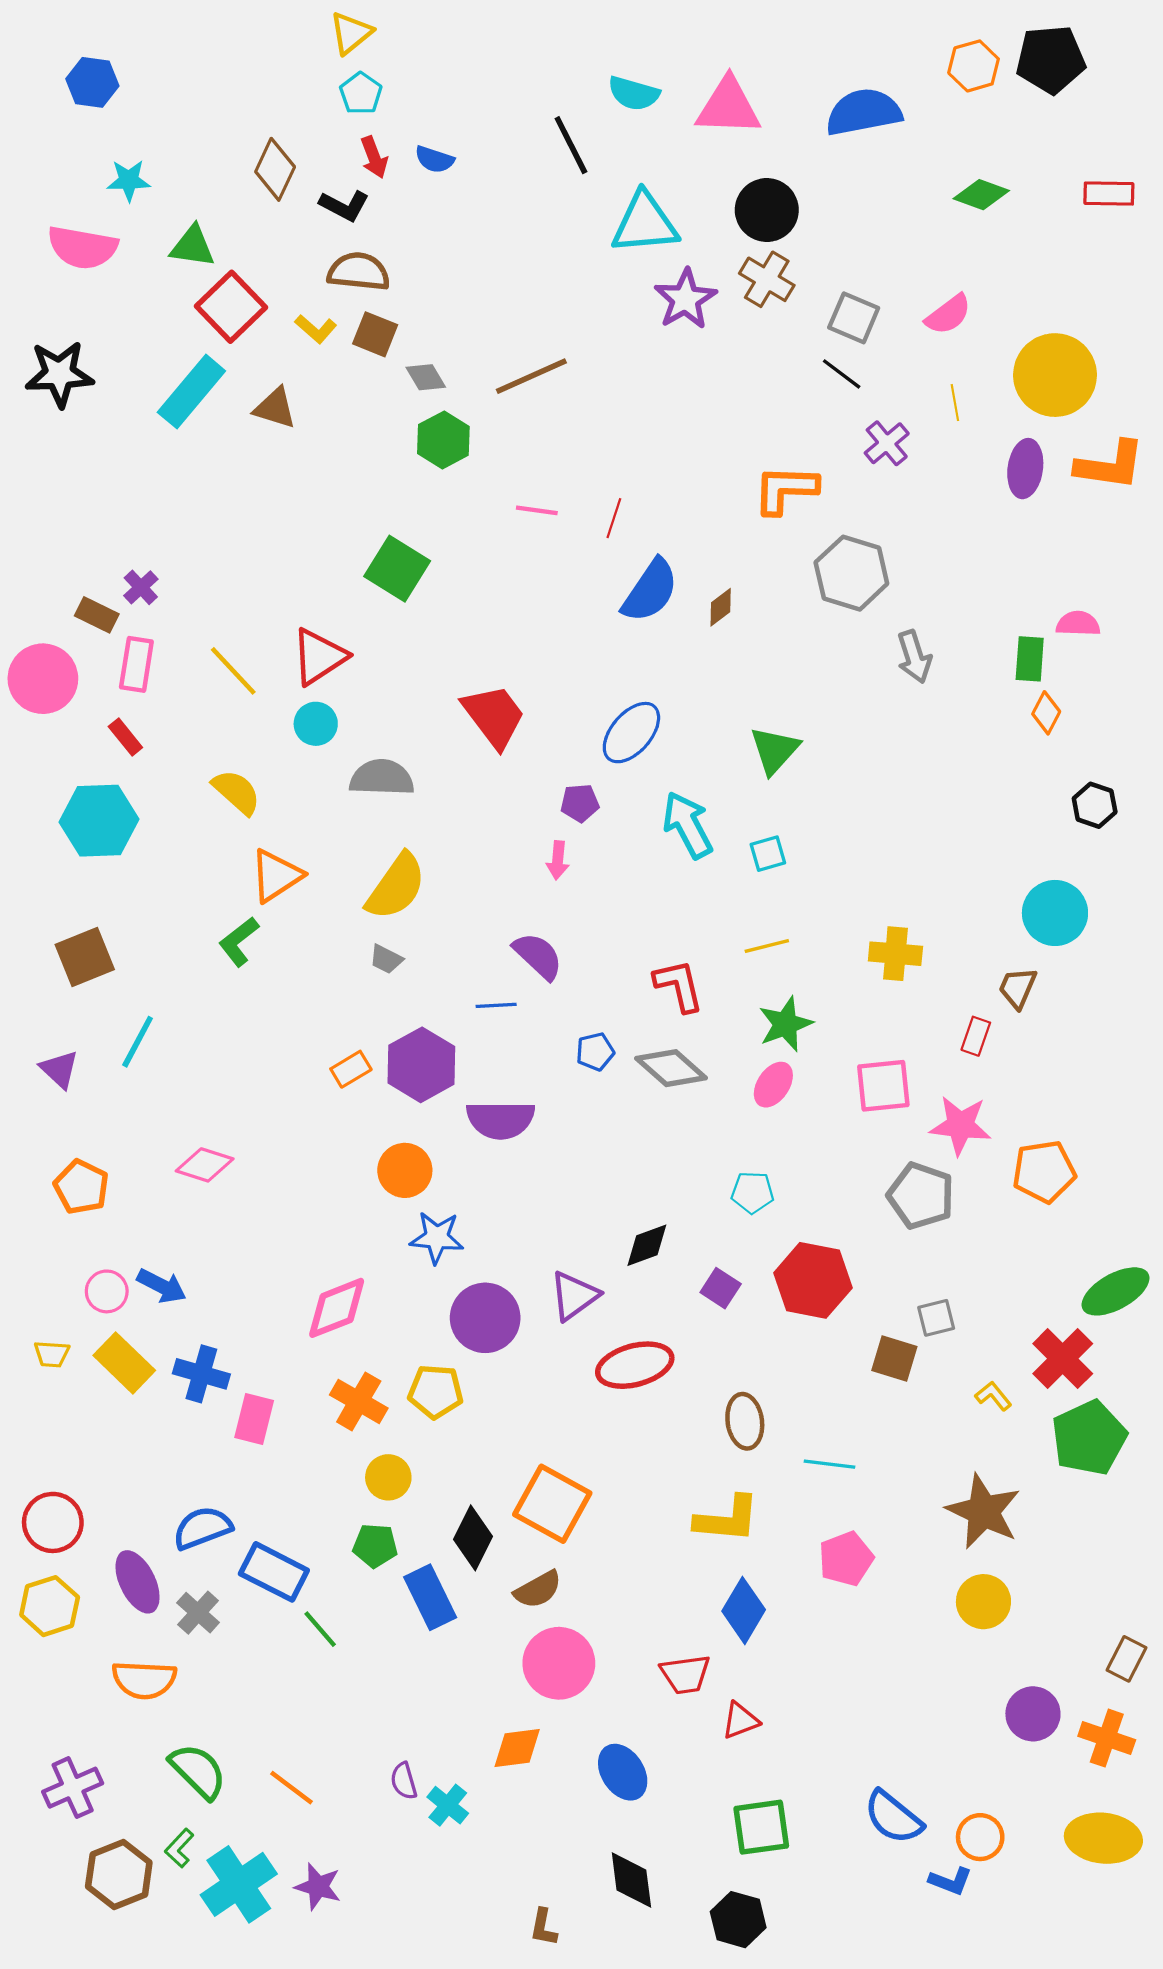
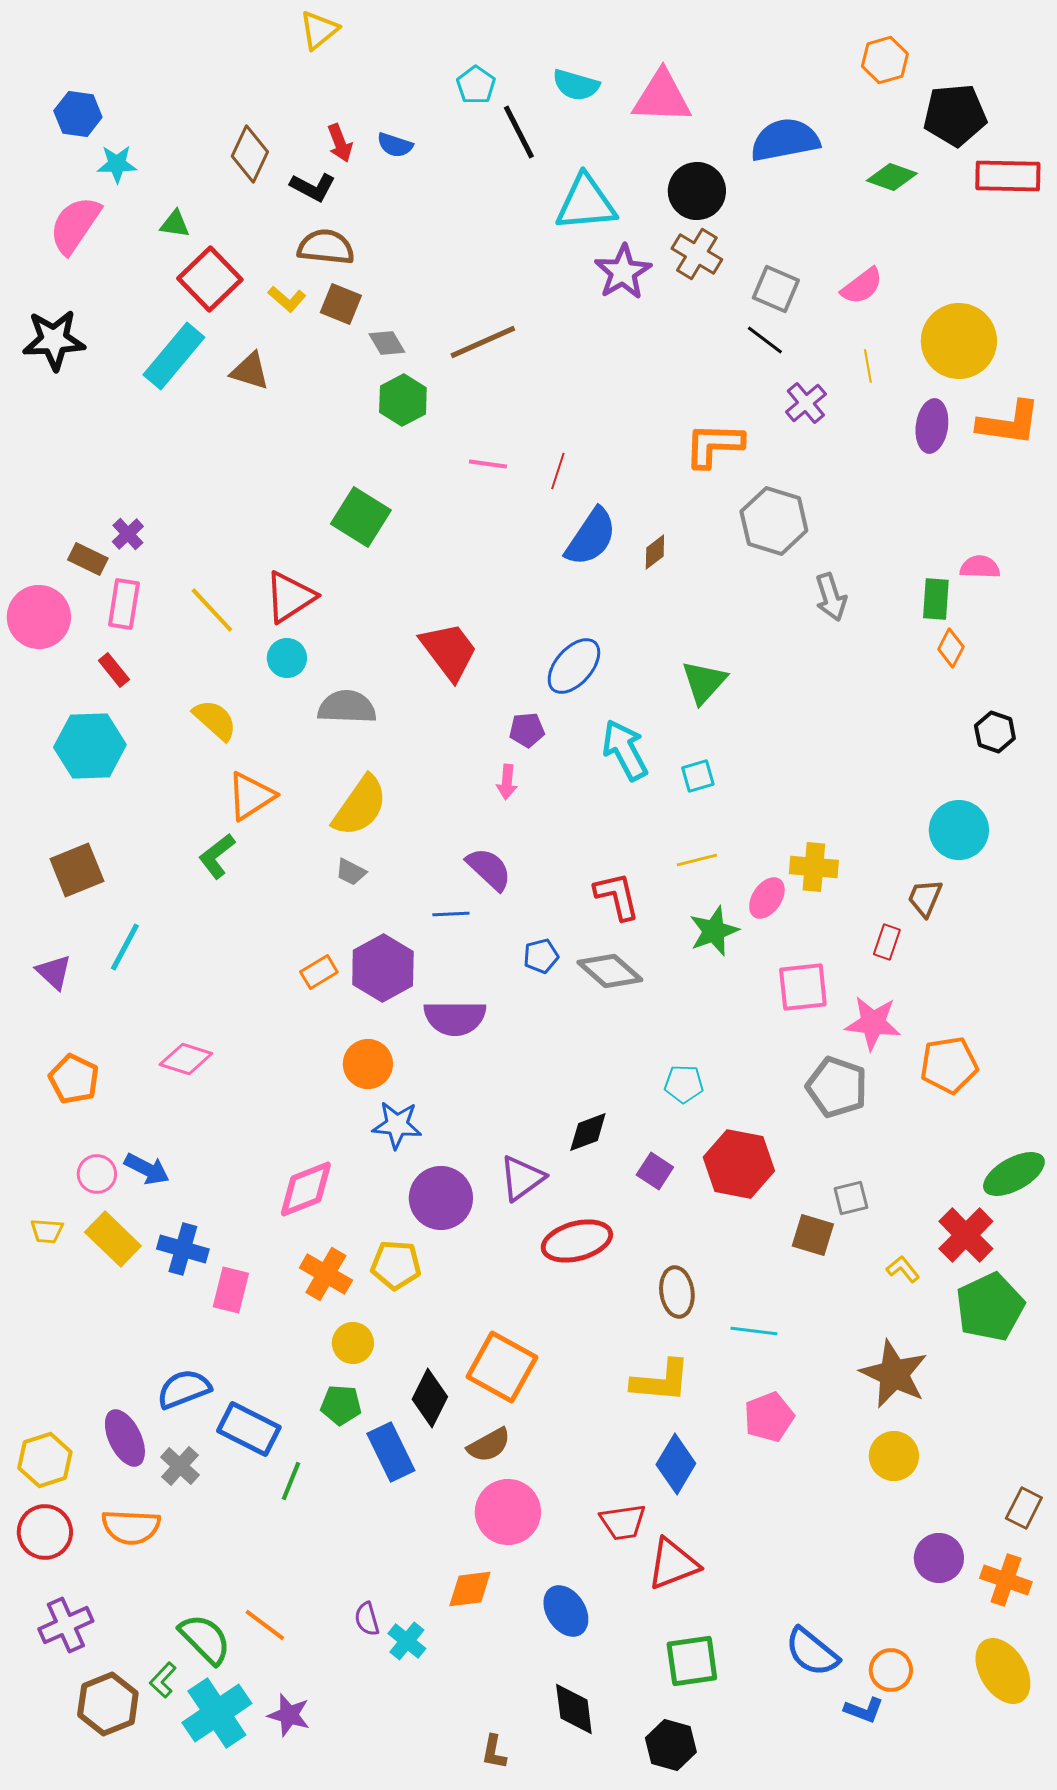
black pentagon: (1051, 59) -> (955, 115), moved
blue hexagon: (92, 82) -> (78, 114), moved
cyan pentagon: (361, 93) -> (476, 85), moved
blue semicircle: (864, 112) -> (785, 140), moved
red rectangle: (1109, 194) -> (1008, 176), size x1.4
green triangle: (193, 246) -> (175, 224), size x0.7
pink semicircle: (83, 247) -> (75, 225), turned 114
pink ellipse: (773, 1085) -> (767, 898), moved
red circle: (53, 1522) -> (45, 1532), moved
green line: (320, 1629) -> (291, 1481), turned 63
red triangle: (740, 1720) -> (673, 1564), size x1.5
green semicircle: (198, 1771) -> (205, 1639), moved
yellow ellipse: (1103, 1838) -> (1003, 1671), turned 52

